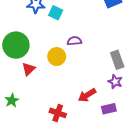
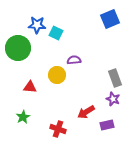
green circle: (16, 45) -> (18, 48), moved
red triangle: (28, 69) -> (30, 87), turned 48
green star: (12, 100) -> (23, 117), moved

